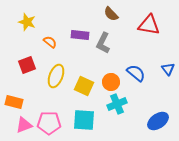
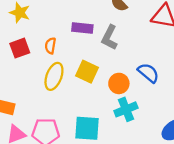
orange semicircle: (50, 42) -> (50, 46), moved, turned -120
red square: (27, 65) -> (20, 48), moved
yellow square: (84, 86) -> (87, 72), moved

